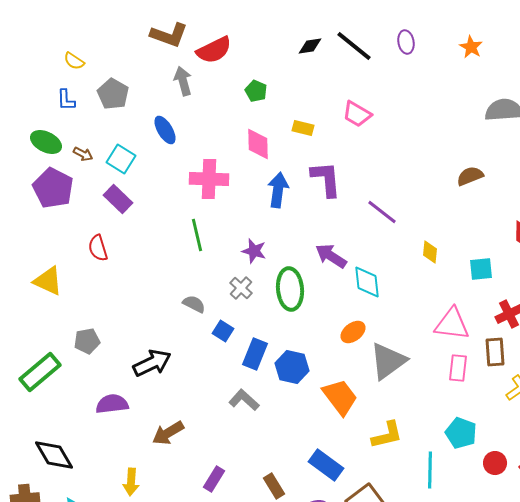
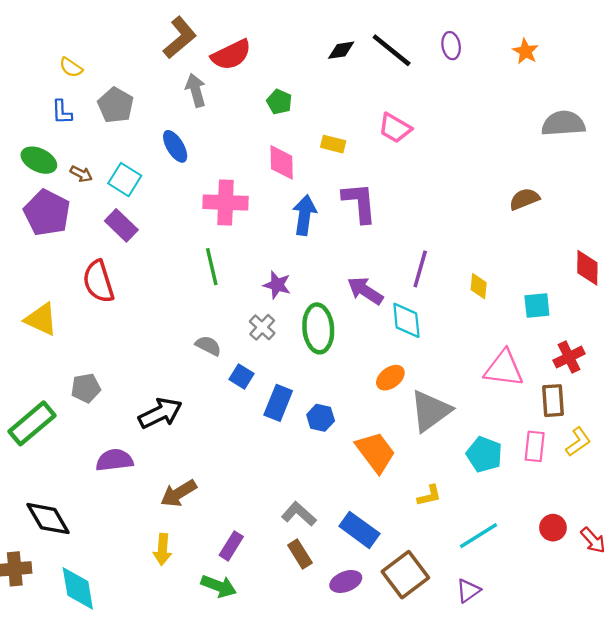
brown L-shape: (169, 35) -> (180, 38), turned -60
purple line: (382, 212) -> (420, 269), moved, turned 68
red semicircle: (98, 248) -> (98, 281), size x1.4
blue hexagon: (292, 367) -> (321, 418), size x0.7
pink rectangle: (458, 368) -> (535, 446), moved
gray L-shape: (244, 400) -> (299, 514), moved
cyan pentagon: (461, 433) -> (484, 454), moved
yellow L-shape: (387, 435) -> (429, 496), size x0.7
cyan line: (430, 470) -> (479, 536), turned 57
yellow arrow: (131, 482) -> (163, 549), moved

